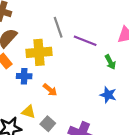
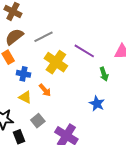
gray line: (58, 27) -> (43, 37), moved, turned 72
yellow cross: (39, 52) -> (56, 62), moved, turned 30
yellow triangle: (29, 112) -> (25, 97), moved

